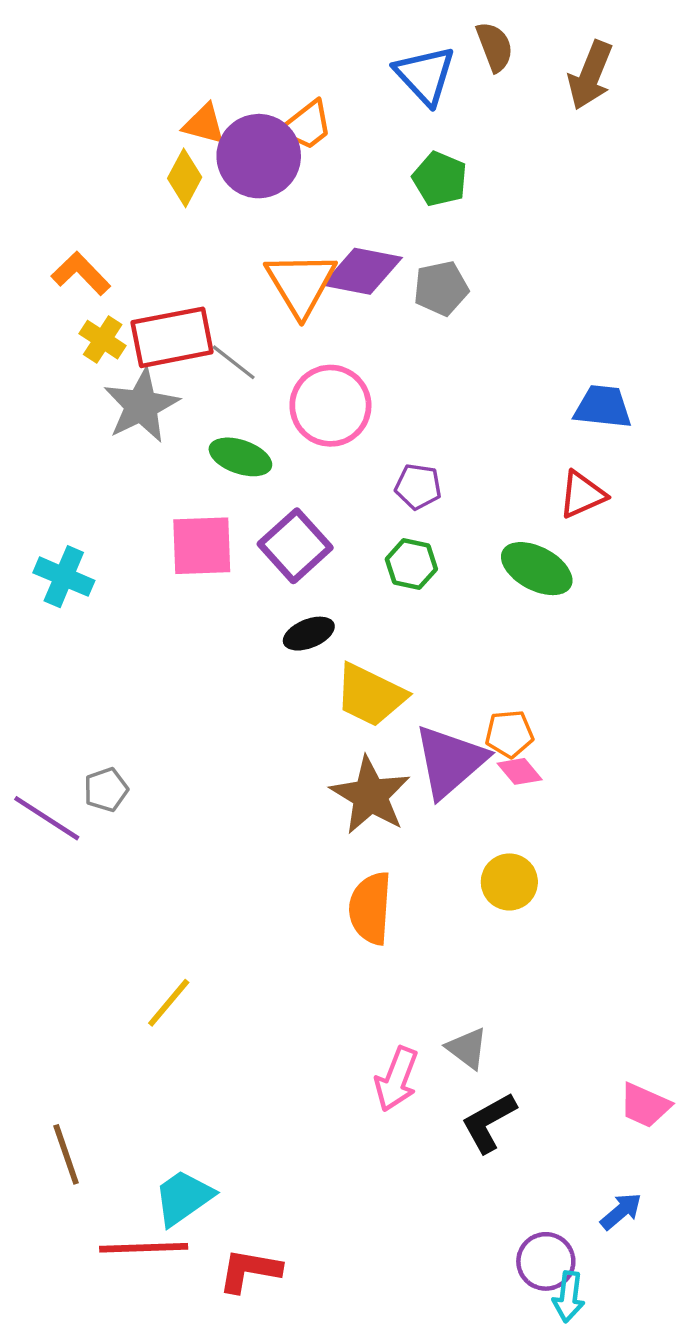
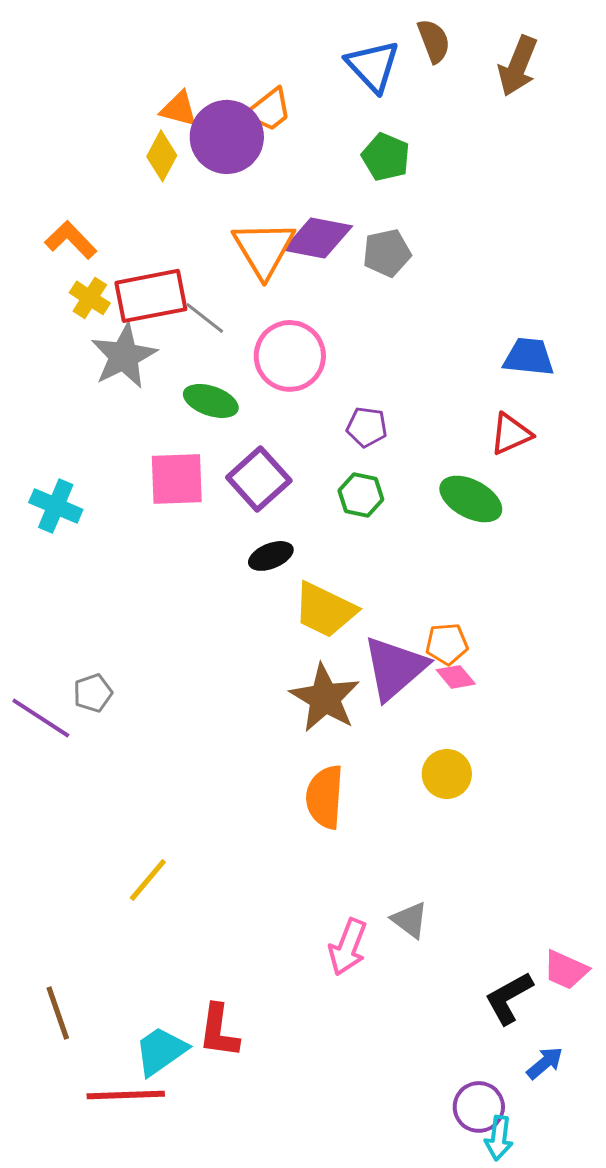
black L-shape: (489, 1122) -> (509, 998), moved
red L-shape: (250, 1271) -> (219, 1031), moved, turned -92

